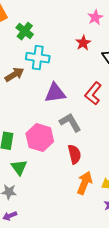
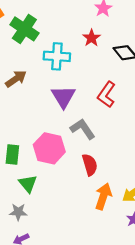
green cross: (25, 31) -> (24, 29), size x1.4
cyan cross: (38, 58) -> (57, 56), moved
purple triangle: (55, 93) -> (63, 97), turned -50

